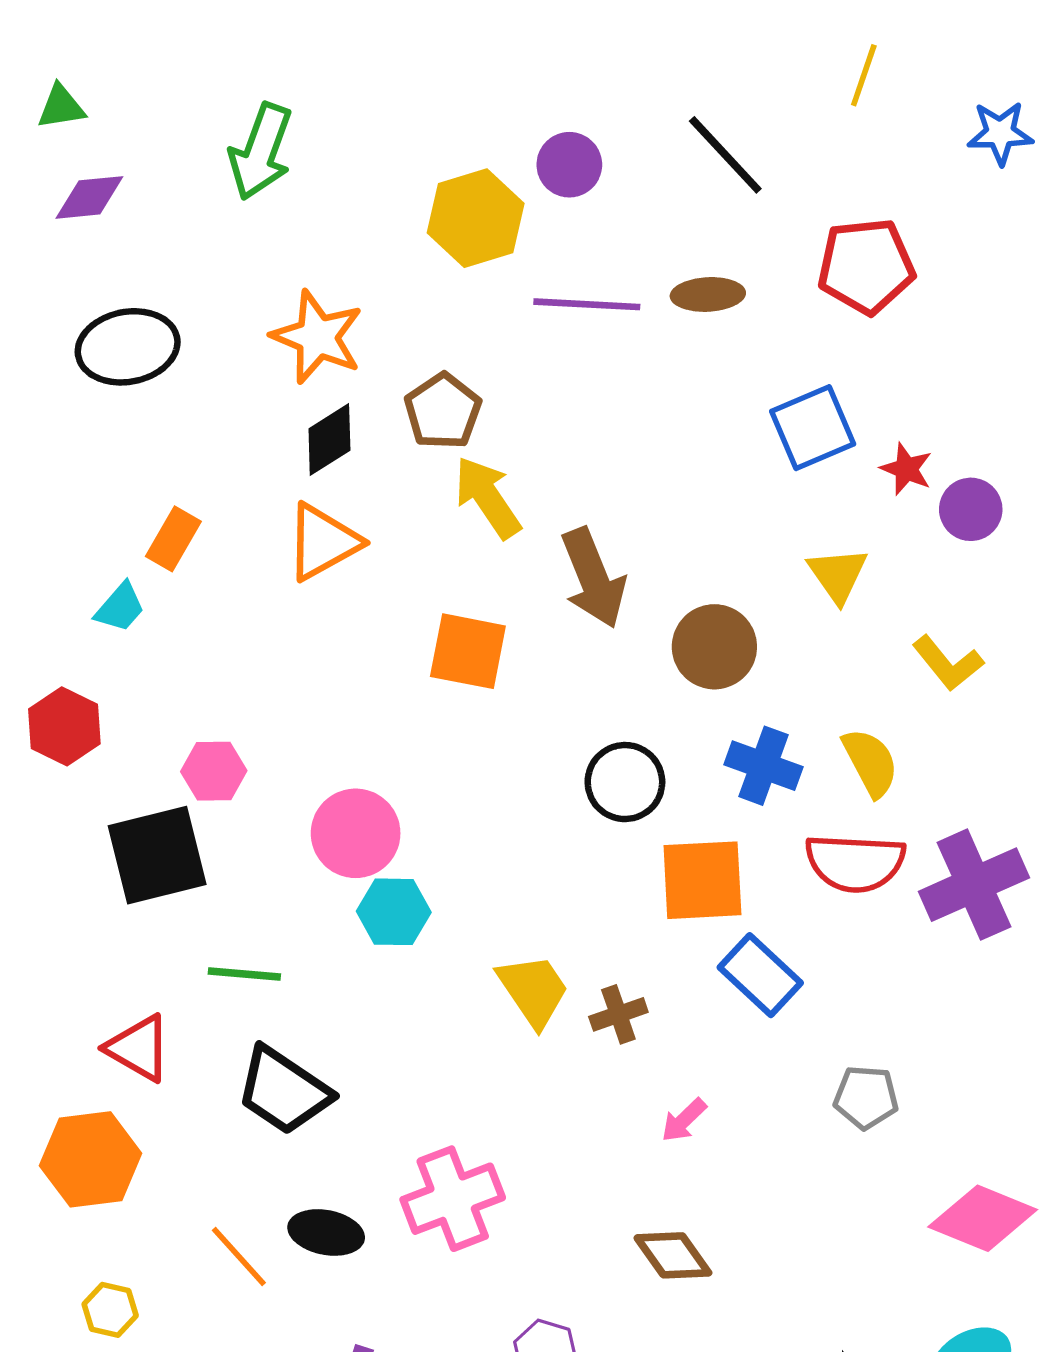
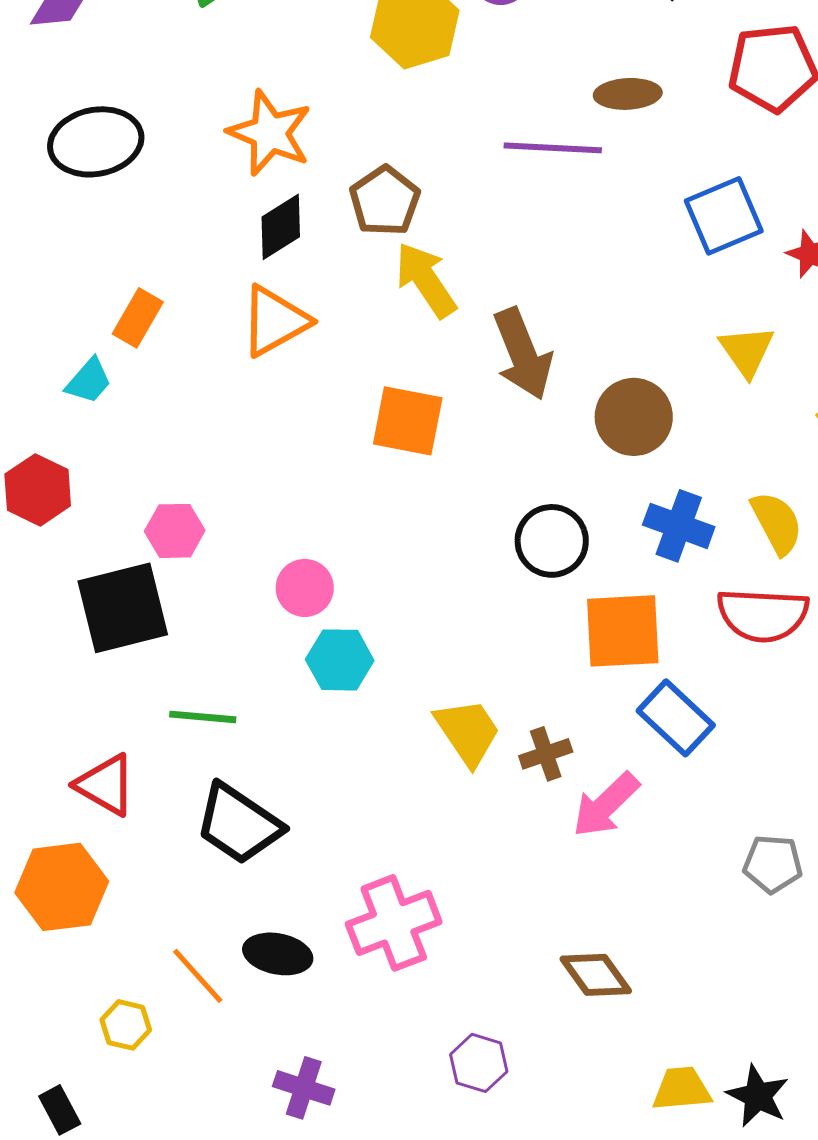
purple line: (587, 304) -> (553, 148), moved
pink circle: (356, 833) -> (305, 588), size x0.7
gray pentagon: (866, 1097) -> (773, 864), moved
pink arrow: (684, 1120) -> (606, 805), moved, size x1.6
yellow hexagon: (110, 1310) -> (126, 1025), moved

